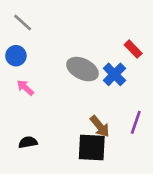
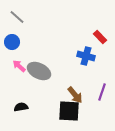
gray ellipse: (82, 69) -> (39, 71), moved
blue cross: (114, 74) -> (86, 56), turned -30

